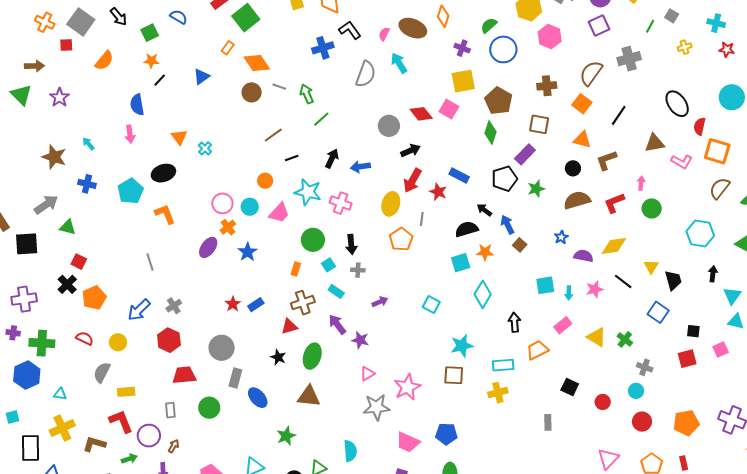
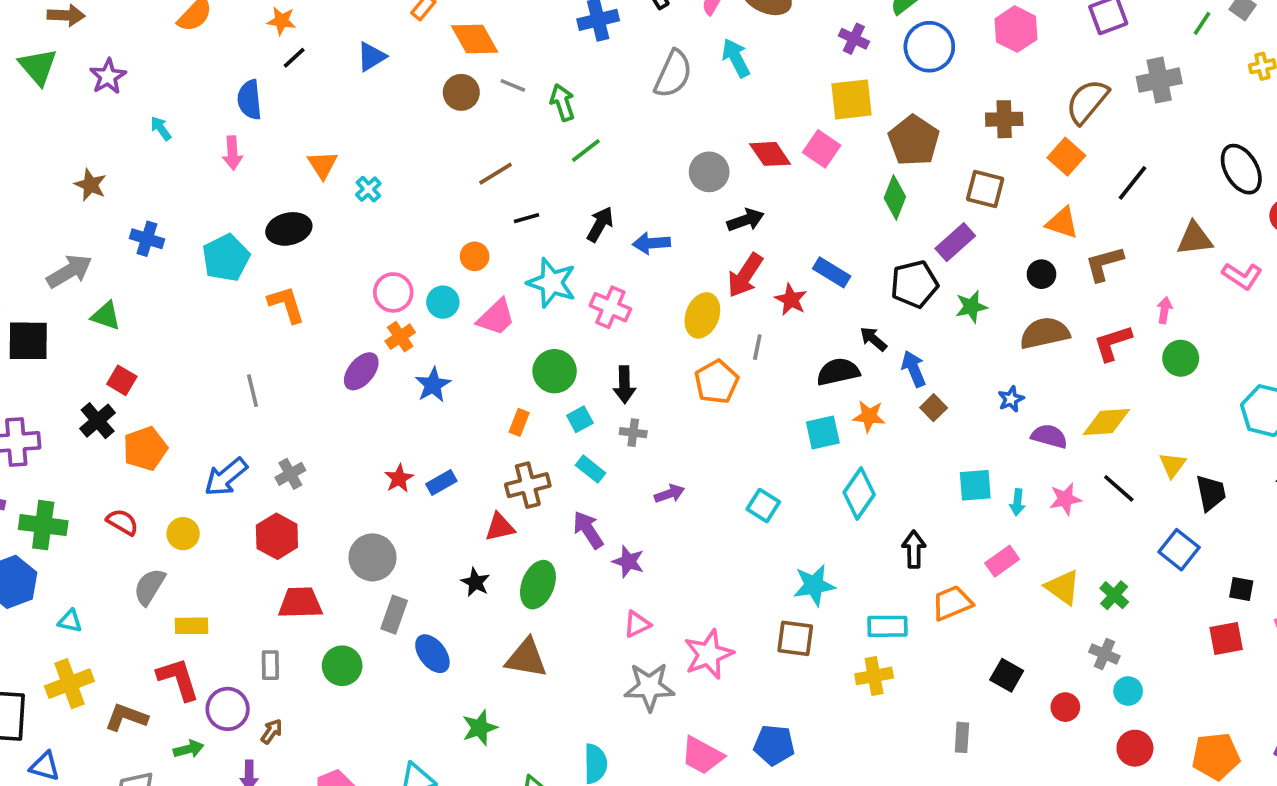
cyan arrow: (88, 144) -> (161, 128), moved
brown star: (54, 157) -> (90, 185), size x0.7
gray cross: (645, 367) -> (1104, 654), moved

